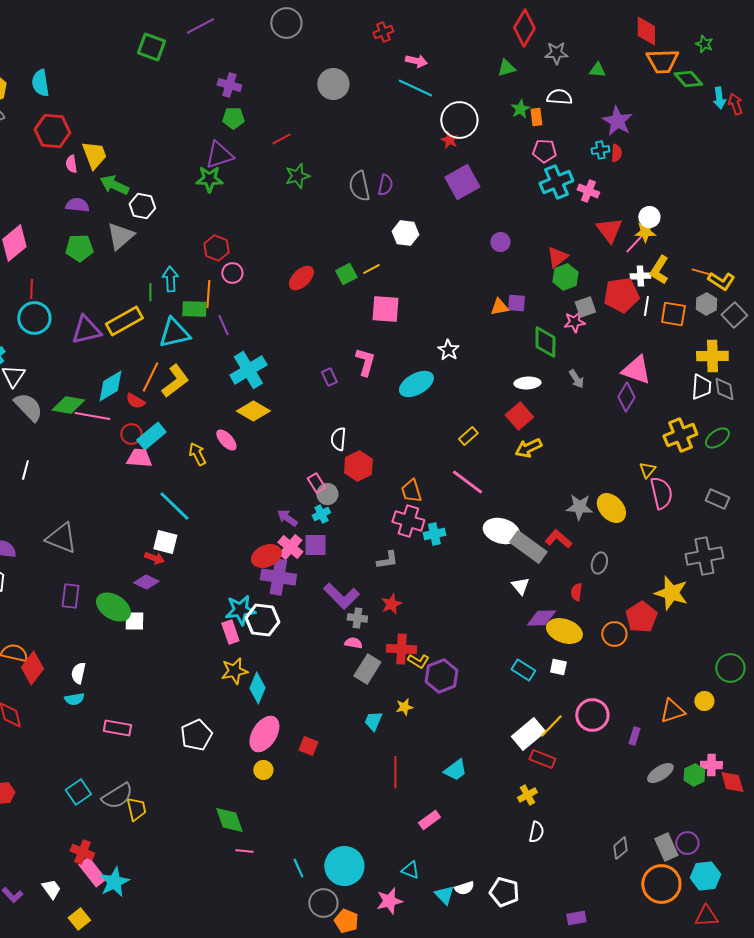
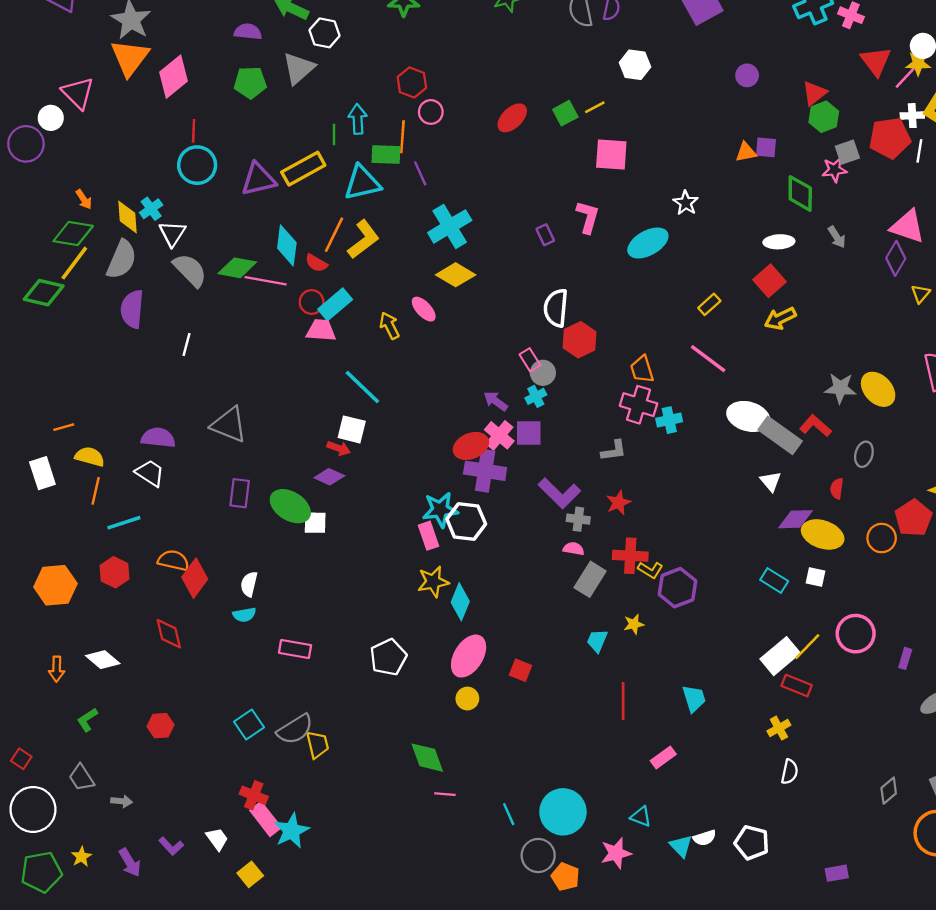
cyan diamond: (110, 386) -> (287, 245), turned -52
white semicircle: (338, 439) -> (556, 308), size x1.4
yellow triangle: (647, 470) -> (921, 294), moved
cyan trapezoid: (455, 770) -> (694, 699), turned -70

